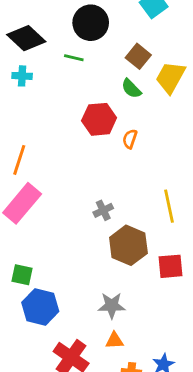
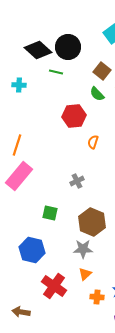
black diamond: (26, 38) -> (38, 50), moved
orange semicircle: (130, 139) -> (93, 142), moved
brown hexagon: (128, 245) -> (92, 222), moved
green square: (22, 275) -> (50, 213), moved
orange triangle: (114, 341) -> (85, 274), turned -40

